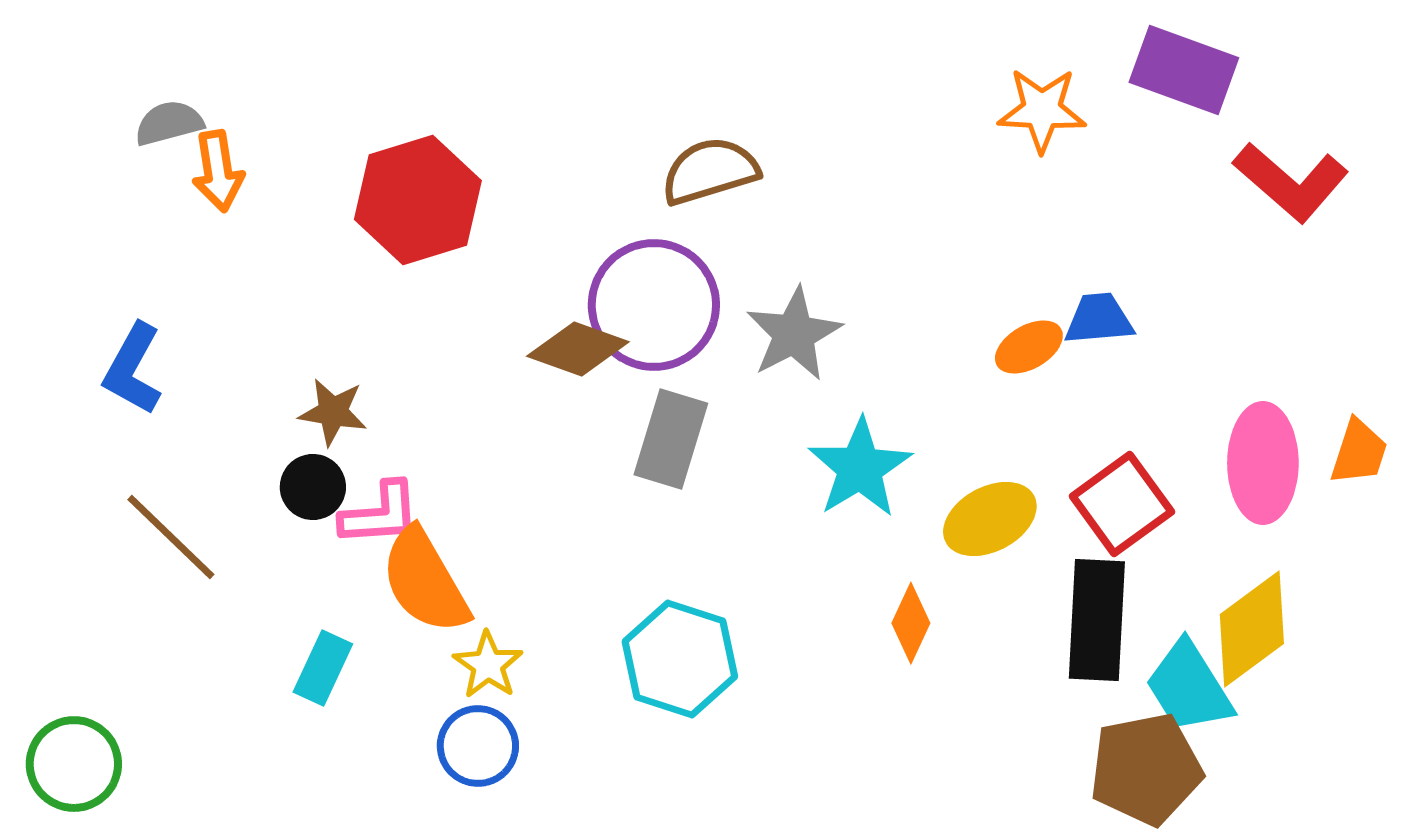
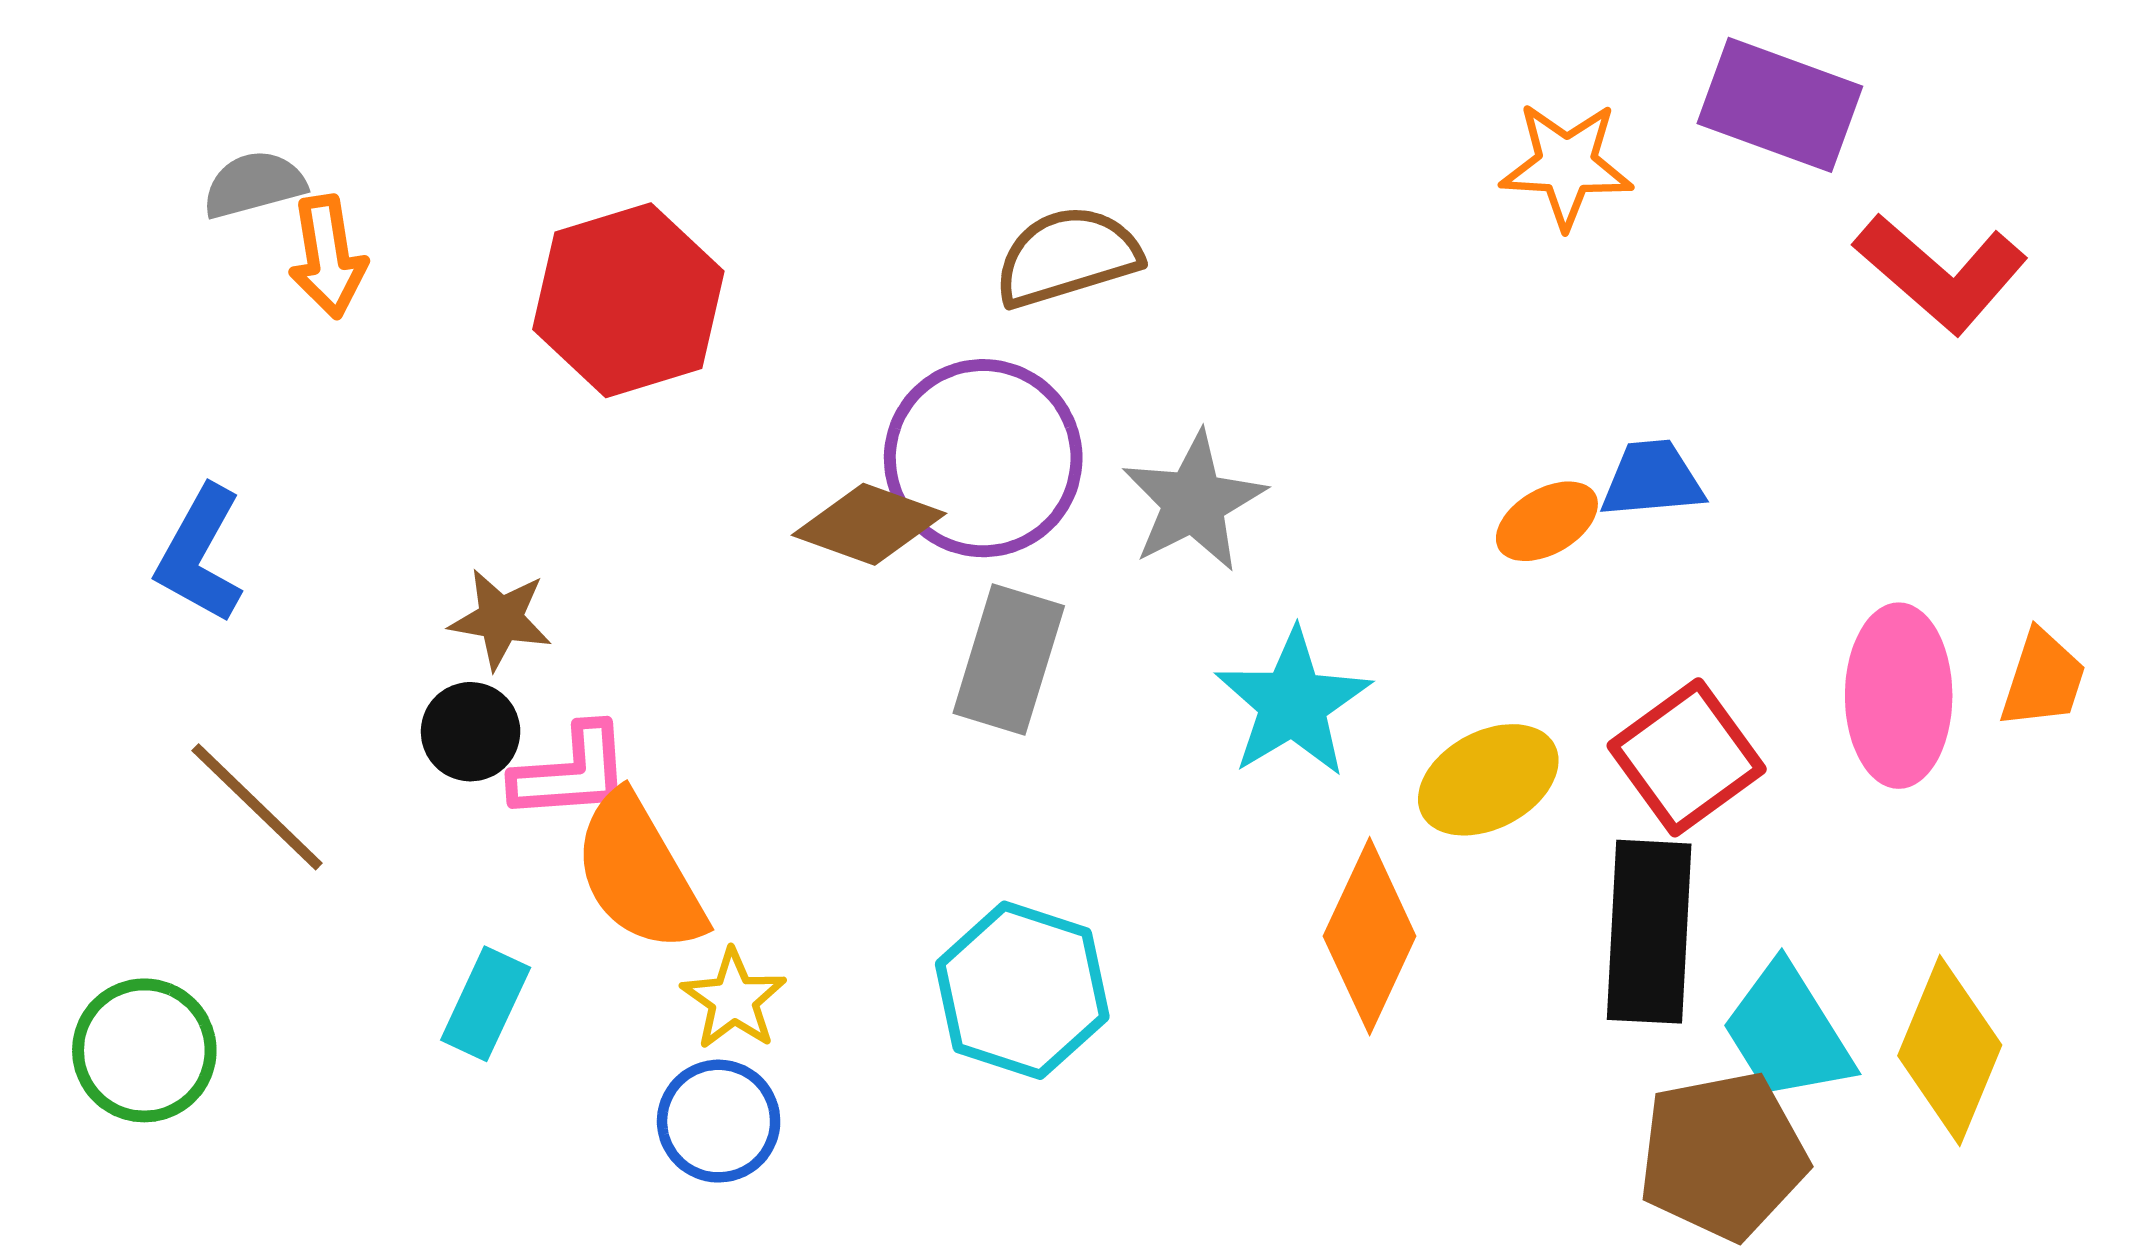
orange diamond: (911, 623) -> (1370, 936), size x1.6
yellow diamond: (1252, 629) -> (1950, 1050), moved, turned -31
green circle: (74, 764) -> (144, 1050), moved

